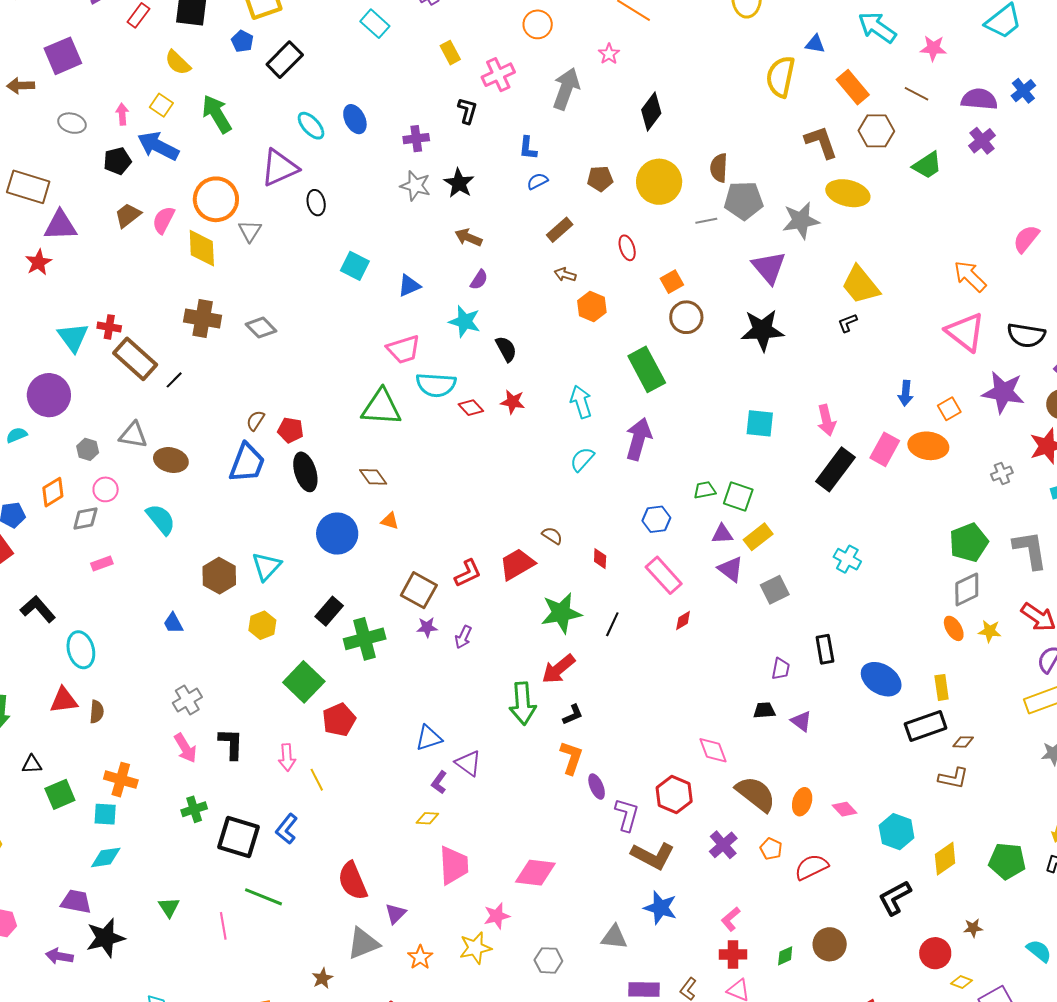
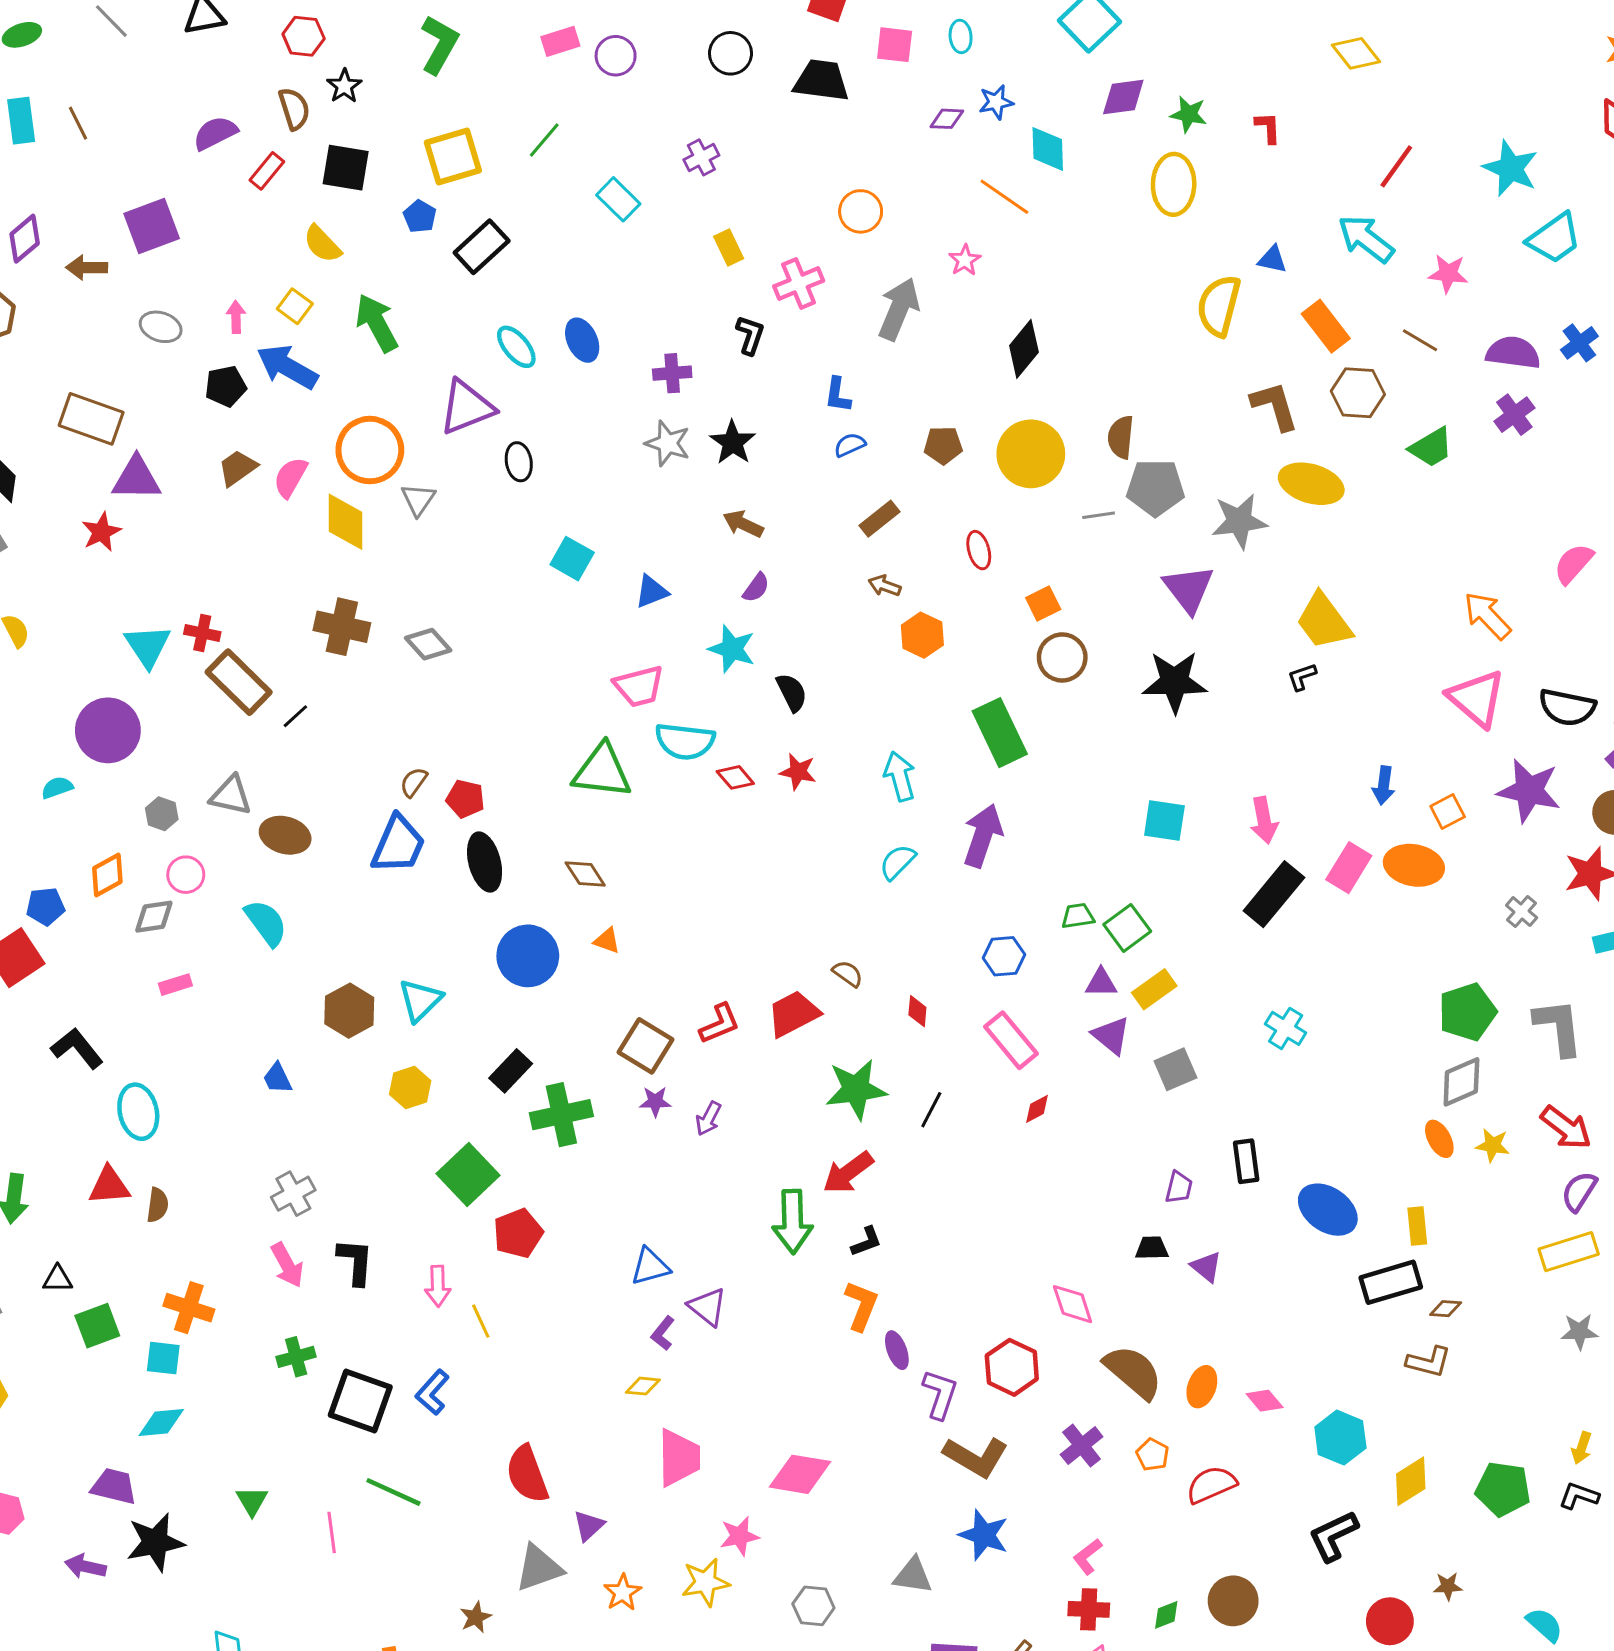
gray cross: (1002, 474) -> (1522, 912), turned -30
green square: (738, 497) -> (1127, 928), turned 32

